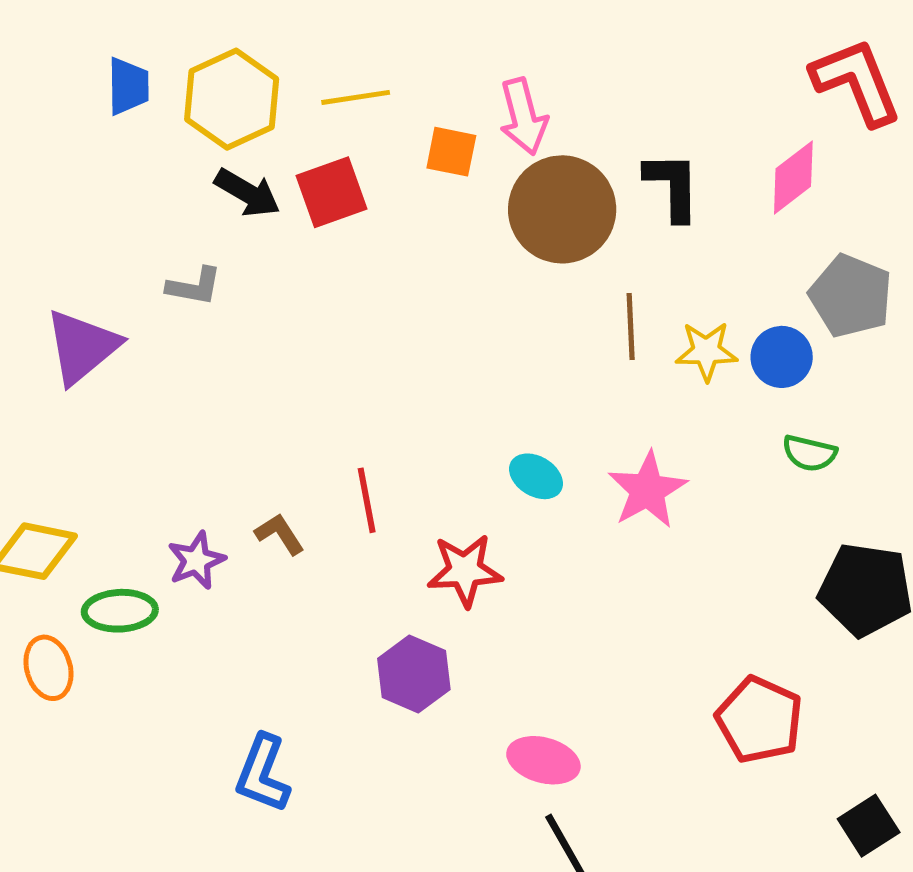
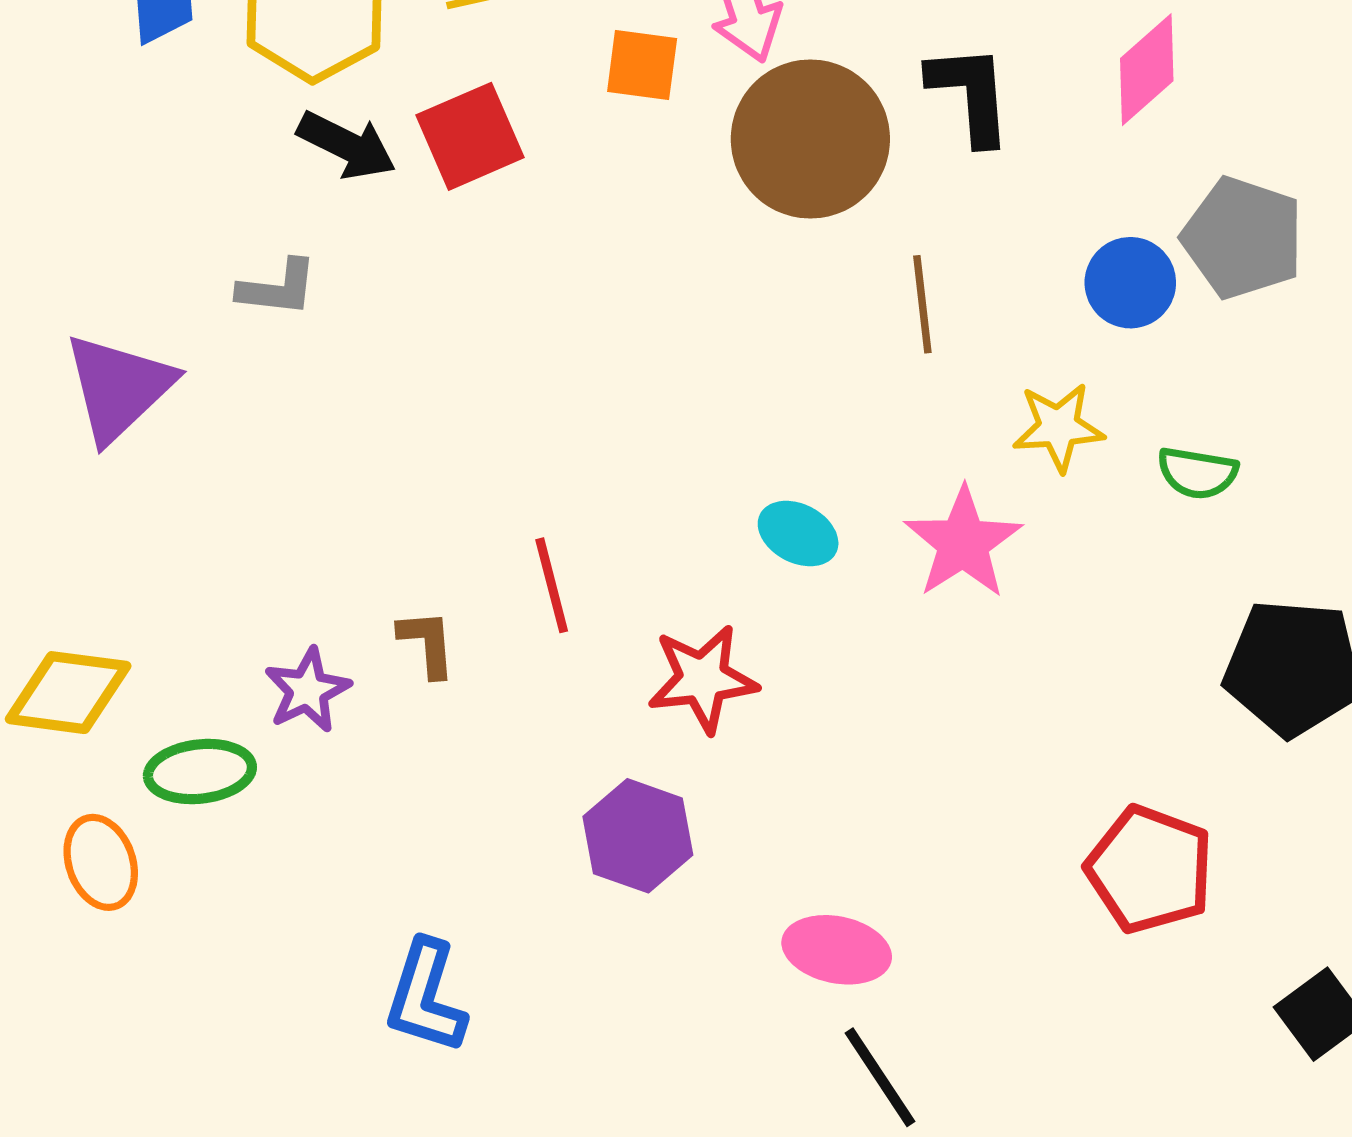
yellow star: (706, 351) -> (1058, 427), moved
blue circle: (782, 357) -> (1130, 283), moved
brown L-shape: (280, 534) -> (427, 643), turned 32

